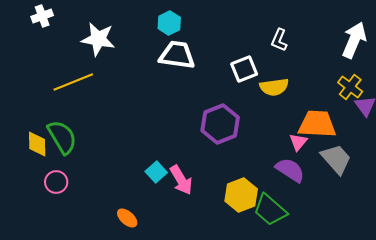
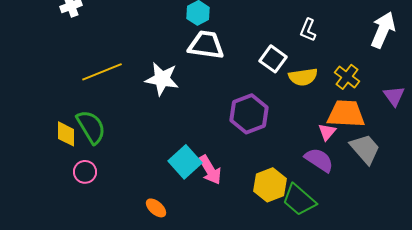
white star: (98, 39) -> (162, 79), moved
white square: (244, 69) -> (273, 59), turned -32
yellow cross: (350, 87) -> (347, 77), moved
cyan square: (156, 172) -> (185, 162), size x1.5

